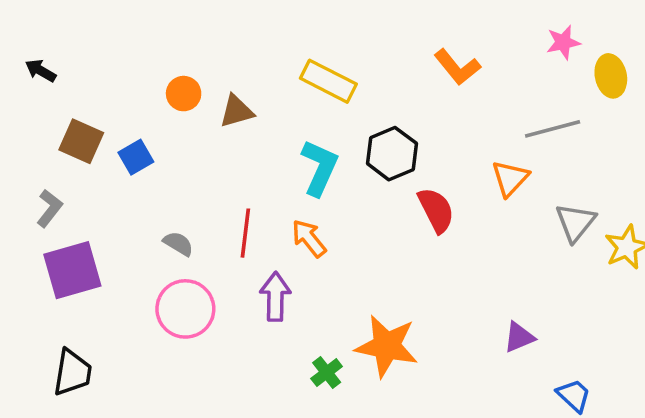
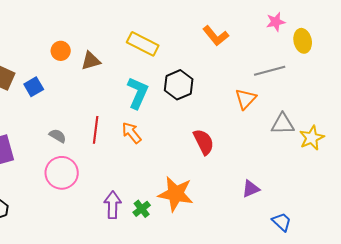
red semicircle: (436, 210) -> (204, 142), moved
gray triangle: (576, 222) -> (283, 124), turned 50
purple arrow: (275, 297) -> (113, 205), moved

